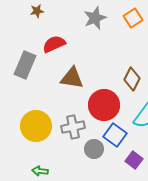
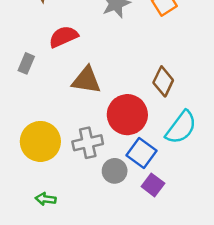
gray rectangle: (25, 65) -> (26, 63), size x0.6
purple square: (134, 160) -> (153, 185), moved

